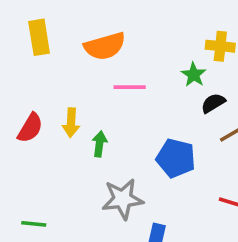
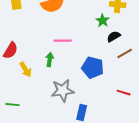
pink line: (130, 87) -> (63, 41), moved
yellow arrow: (71, 123) -> (26, 70), moved, turned -35

